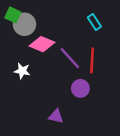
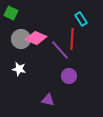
gray circle: (24, 24) -> (21, 39), moved
red line: (92, 60) -> (72, 39), moved
white star: (22, 71) -> (19, 69), moved

